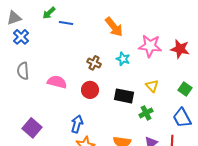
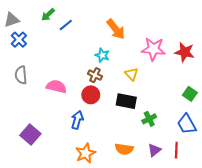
blue line: (66, 23) -> (66, 25), turned -48
cyan star: (123, 59) -> (102, 55), moved
brown cross: (94, 63) -> (95, 75), moved
yellow triangle: (152, 86) -> (131, 74), moved
blue arrow: (77, 124) -> (77, 120), moved

